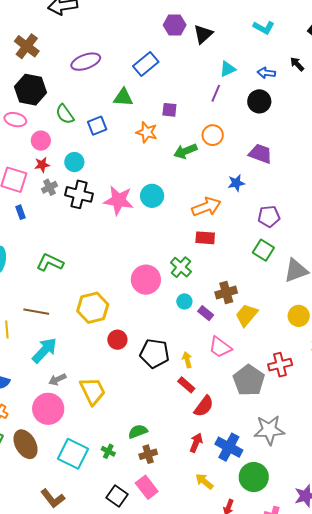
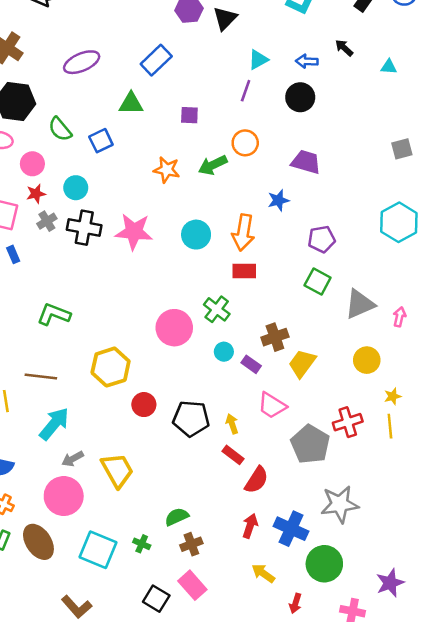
orange star: (147, 132) -> (167, 170), moved
cyan circle: (152, 196) -> (196, 235), moved
orange arrow: (206, 207) -> (243, 232), turned 124

